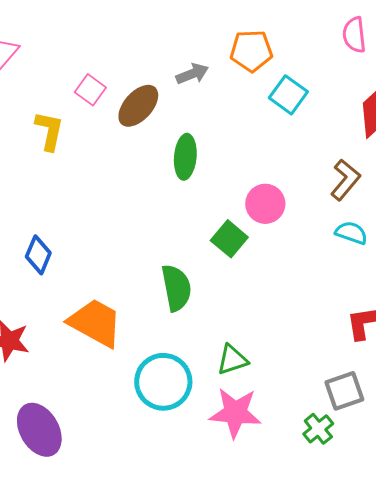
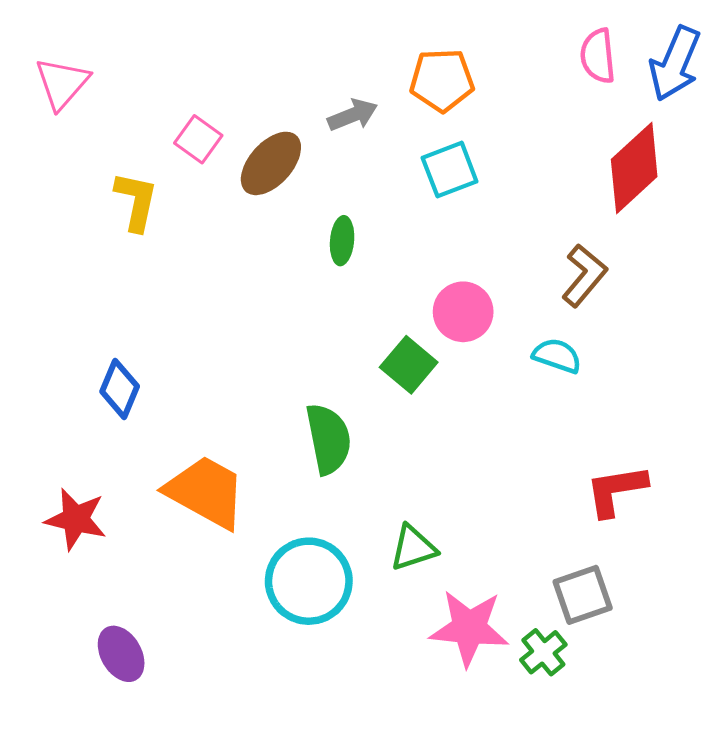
cyan square: (288, 95) -> (450, 170), moved, turned 33
green ellipse: (185, 157) -> (342, 241), size x0.7
cyan semicircle: (351, 233) -> (557, 356), moved
pink star: (235, 413) -> (469, 628), moved
purple ellipse: (39, 430) -> (121, 654), size x0.7

